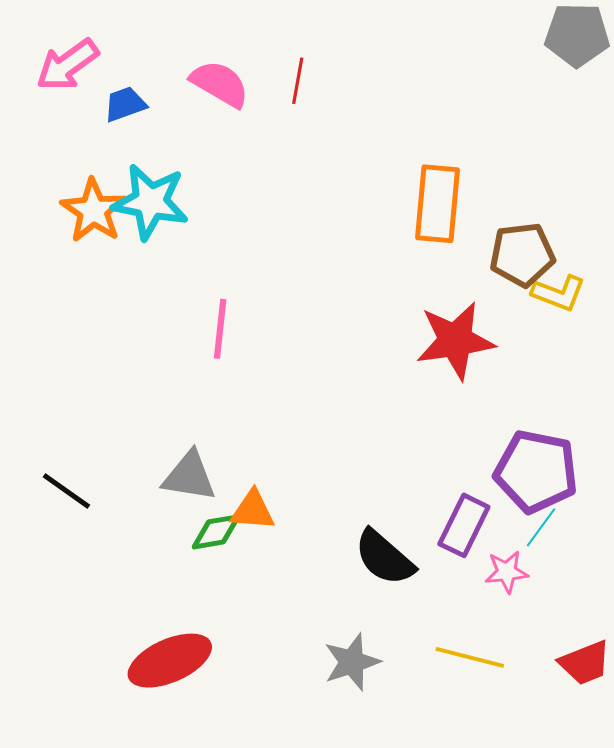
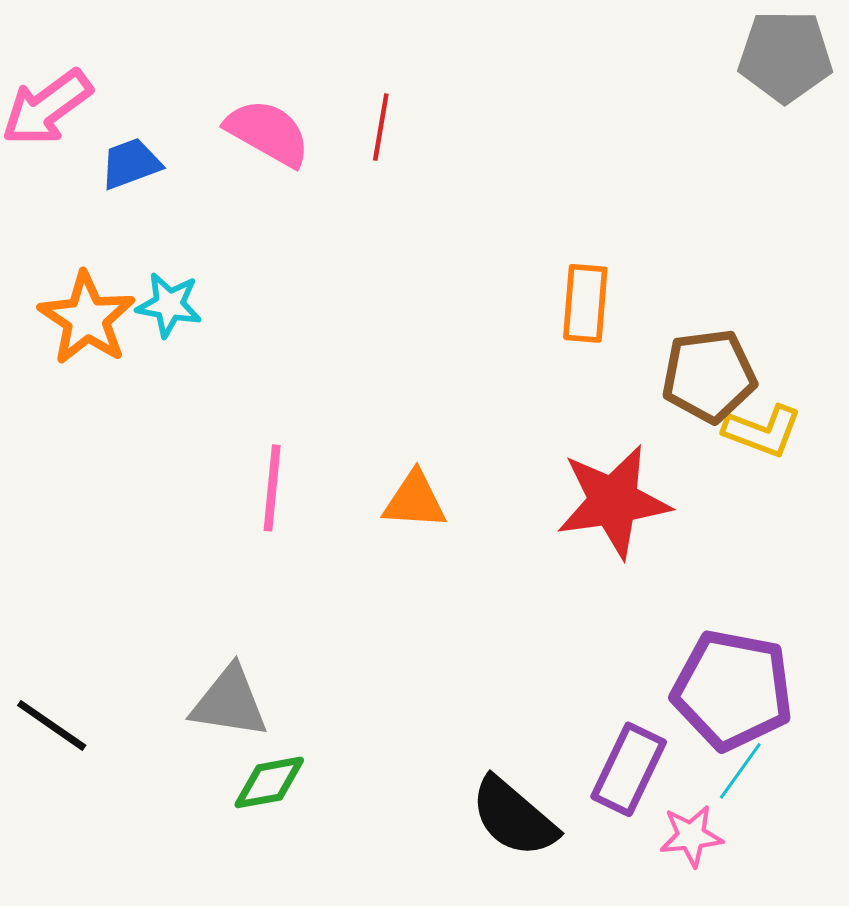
cyan star: (150, 202) -> (169, 305), size x0.6
orange rectangle: (437, 204) -> (585, 303), size x0.7
orange triangle: (253, 510) -> (415, 500), moved

